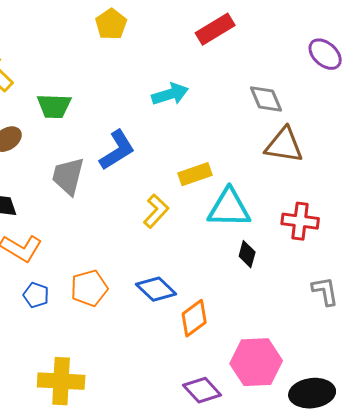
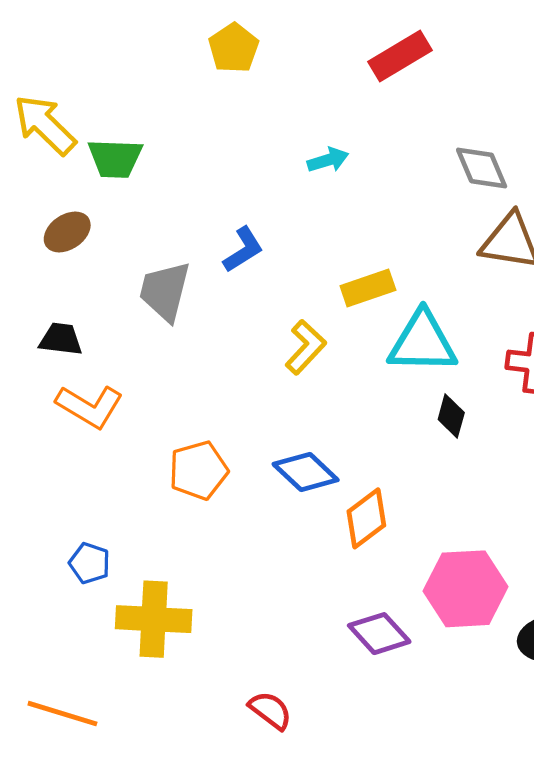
cyan arrow: (170, 94) -> (328, 160), size x0.7
green trapezoid: (54, 106) -> (115, 158), moved
blue L-shape: (117, 150) -> (243, 250), size x0.7
blue pentagon: (36, 295) -> (90, 563), moved

